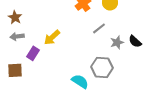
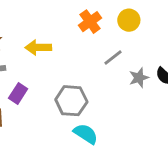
yellow arrow: (52, 37) -> (38, 47), moved, turned 42
gray hexagon: (102, 67) -> (71, 101), moved

